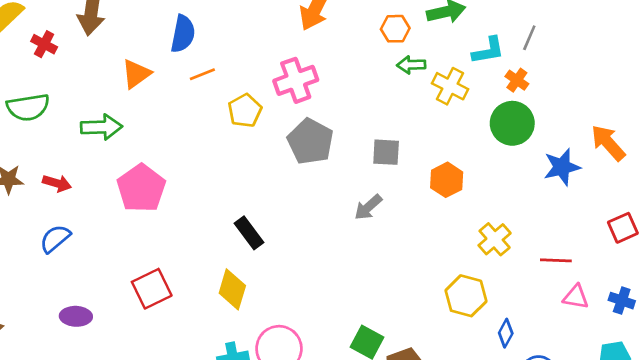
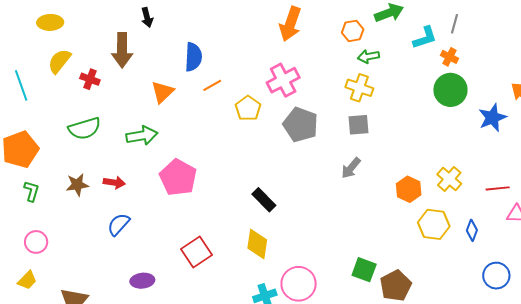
yellow cross: (450, 86) -> (359, 88), moved
orange hexagon: (447, 180) -> (409, 189), moved
blue diamond: (506, 333) -> (472, 230), moved

